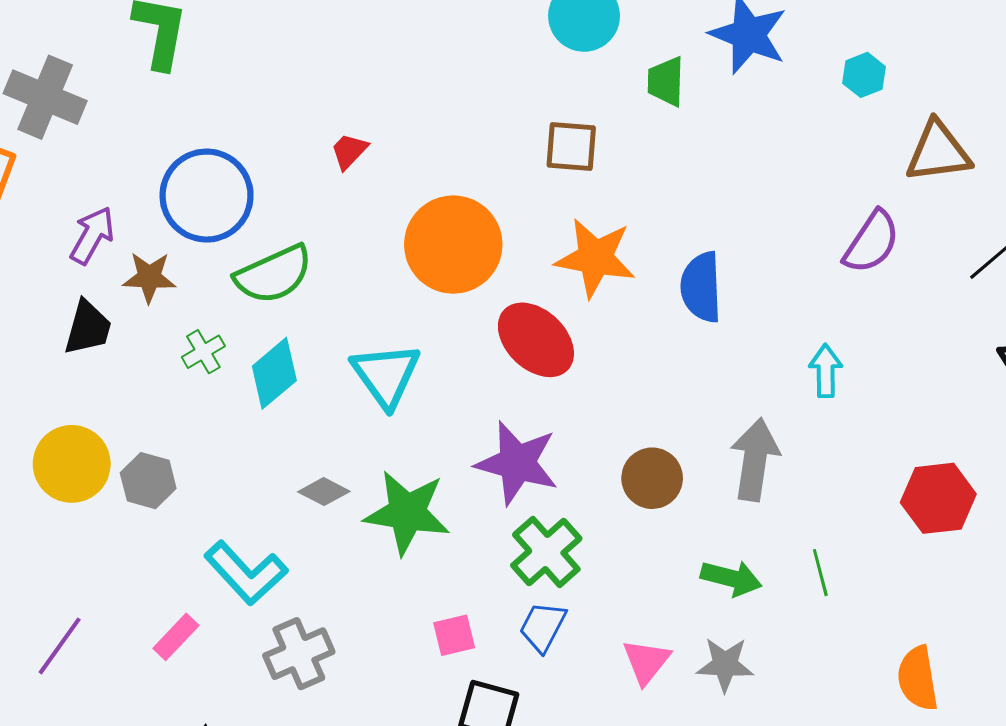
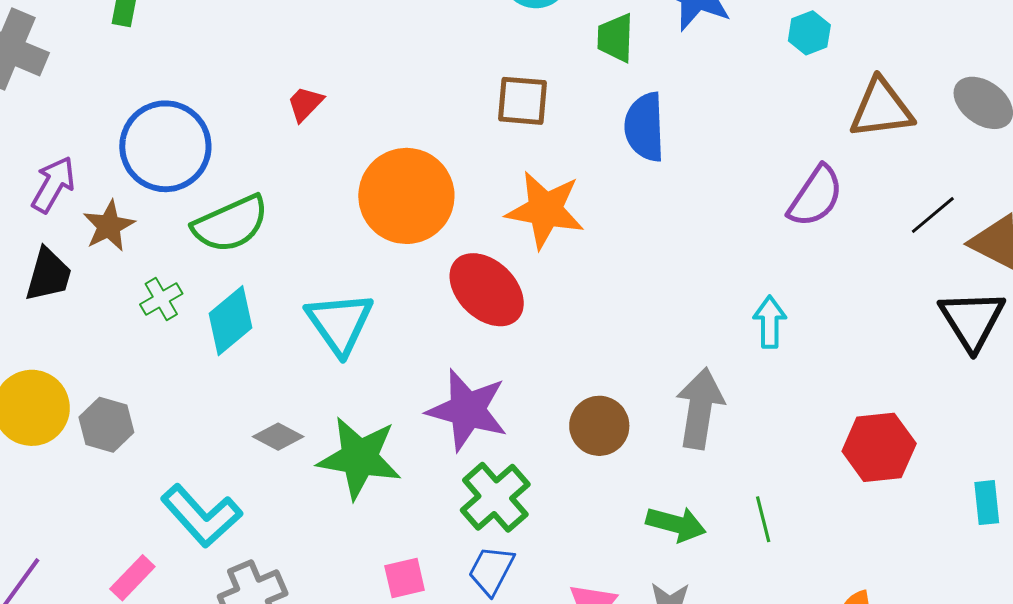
brown star: (149, 277) -> (109, 226), turned -30
blue semicircle: (701, 287) -> (645, 127), moved

